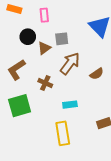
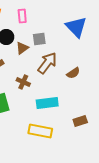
cyan rectangle: (70, 105) -> (47, 103), size x1.5
yellow rectangle: (63, 133) -> (40, 131), turned -70

